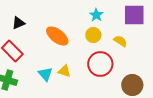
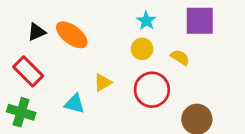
orange ellipse: (57, 36) -> (72, 35), moved
yellow triangle: (64, 71) -> (103, 83), moved, turned -48
cyan triangle: (45, 74) -> (75, 104), turned -35

